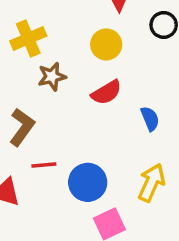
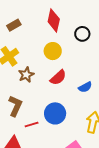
blue semicircle: (150, 119) -> (85, 87), turned 96
blue circle: (88, 182) -> (55, 113), moved

